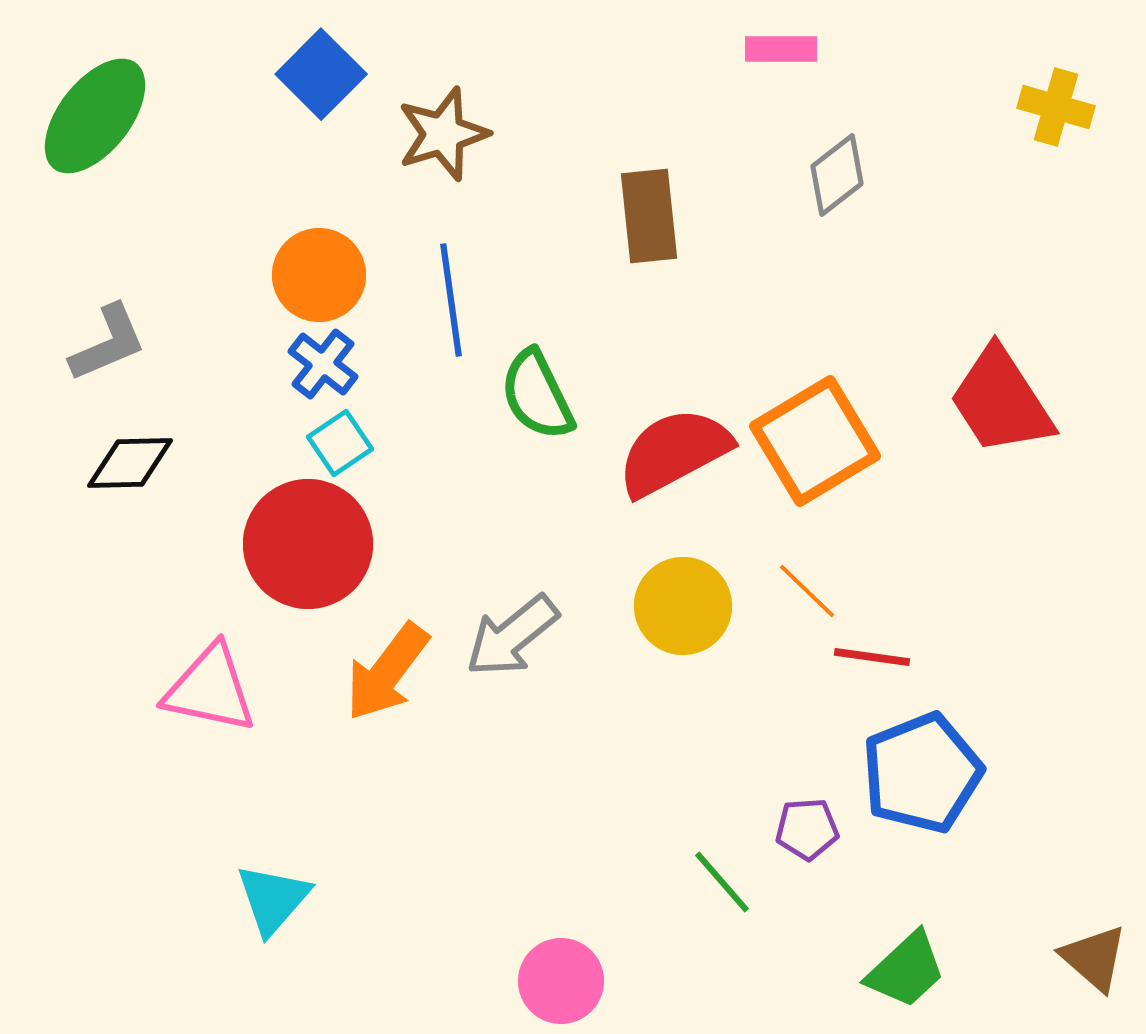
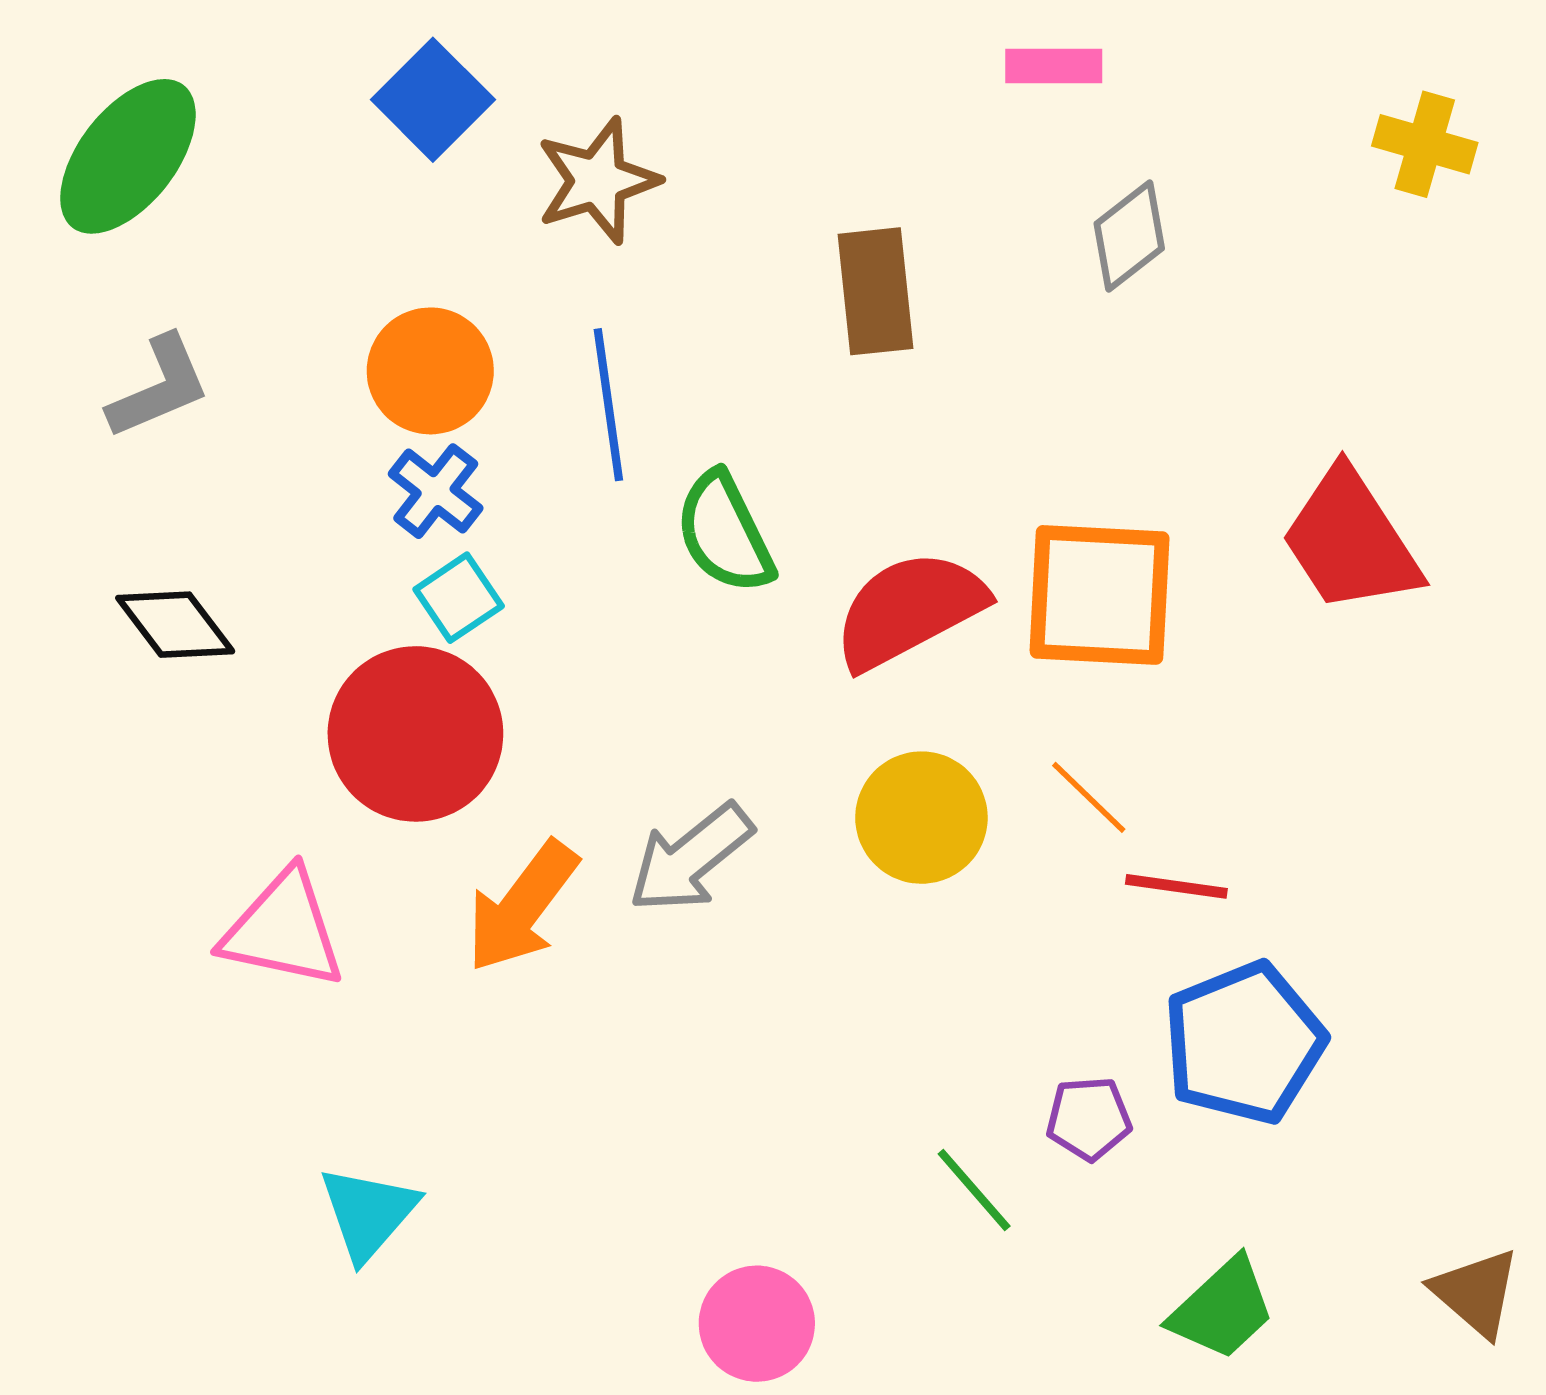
gray L-shape: (108, 343) -> (159, 387), moved
orange square: (815, 441) -> (1100, 595), turned 34
black diamond: (130, 463) -> (175, 625), turned 54

